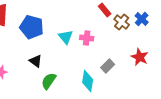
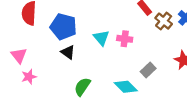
black triangle: (36, 61) -> (68, 52), moved
cyan diamond: (88, 81) -> (126, 87), turned -55

